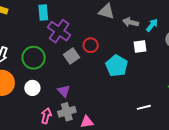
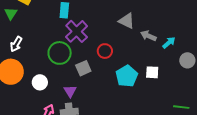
white square: (140, 46) -> (152, 72), moved
gray square: (72, 56) -> (83, 68), moved
green circle: (34, 58) -> (60, 53), moved

